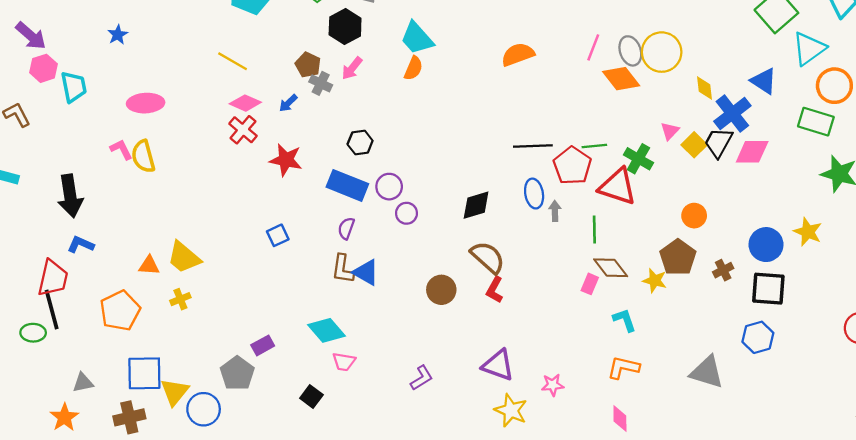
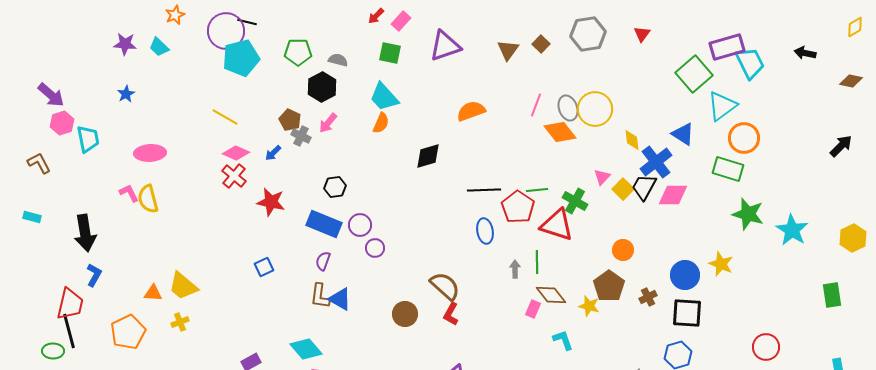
black diamond: (476, 205) -> (428, 156), moved
gray arrow: (555, 211) -> (515, 269), moved
blue L-shape: (81, 245) -> (94, 275), turned 95

